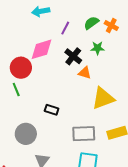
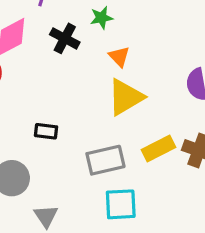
orange triangle: (85, 73) -> (119, 57), moved, turned 40

